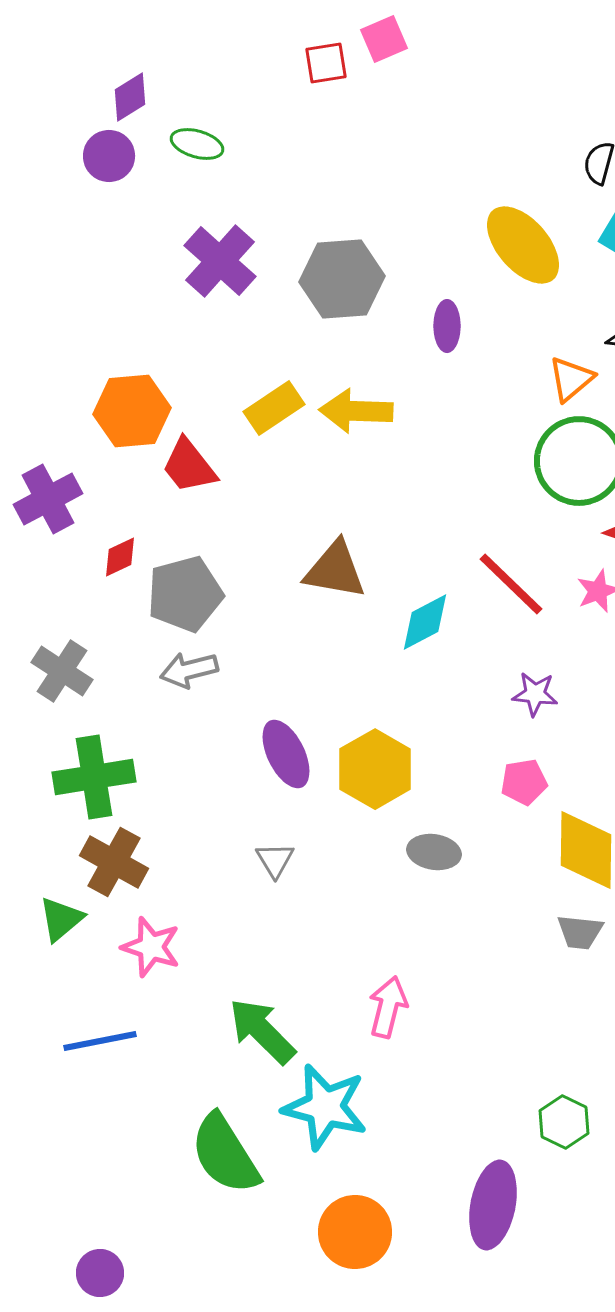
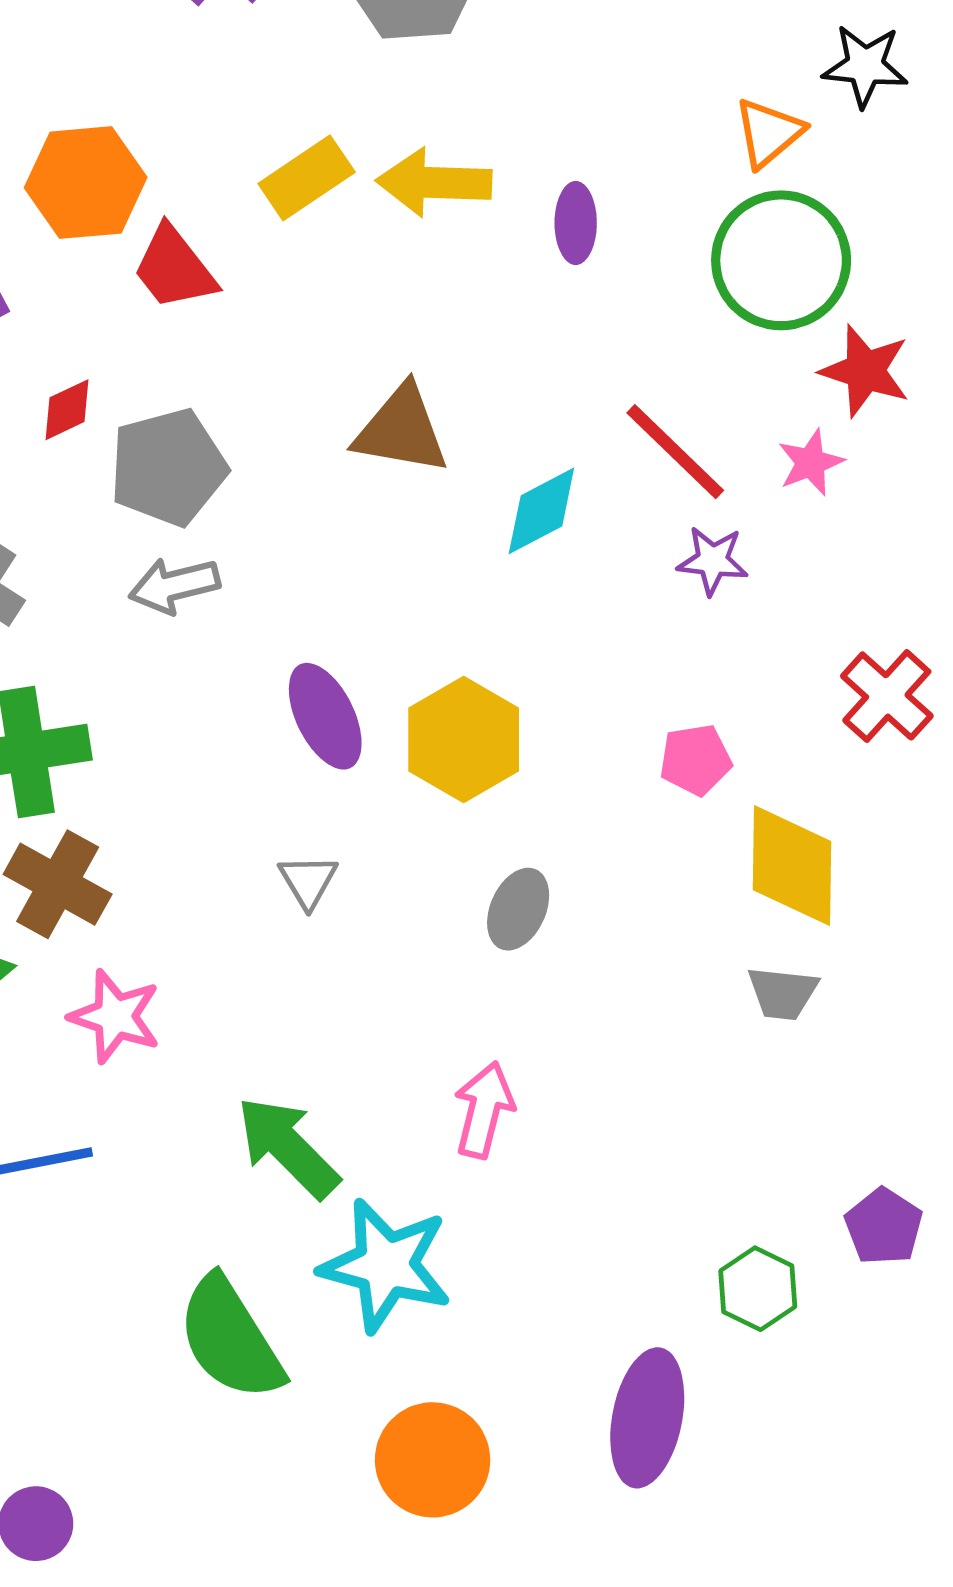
purple ellipse: (447, 326) -> (576, 223), moved
purple star: (535, 694) -> (713, 561), moved
gray ellipse: (434, 852) -> (518, 909), moved, turned -75

